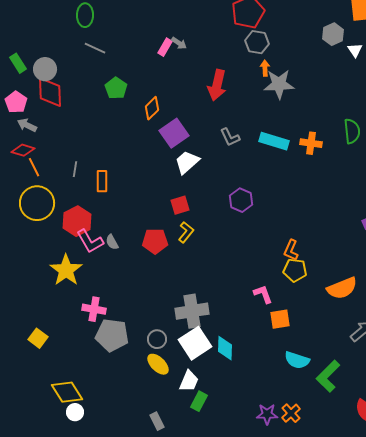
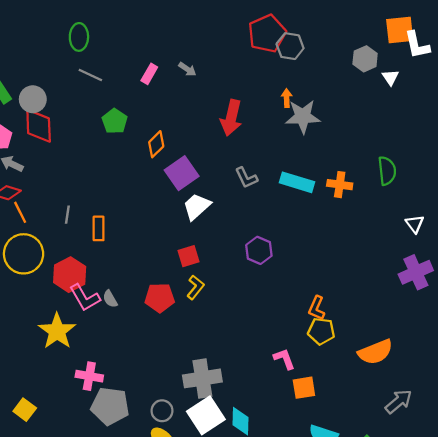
gray hexagon: (257, 42) -> (290, 46), moved
pink rectangle: (165, 47) -> (149, 74), moved

